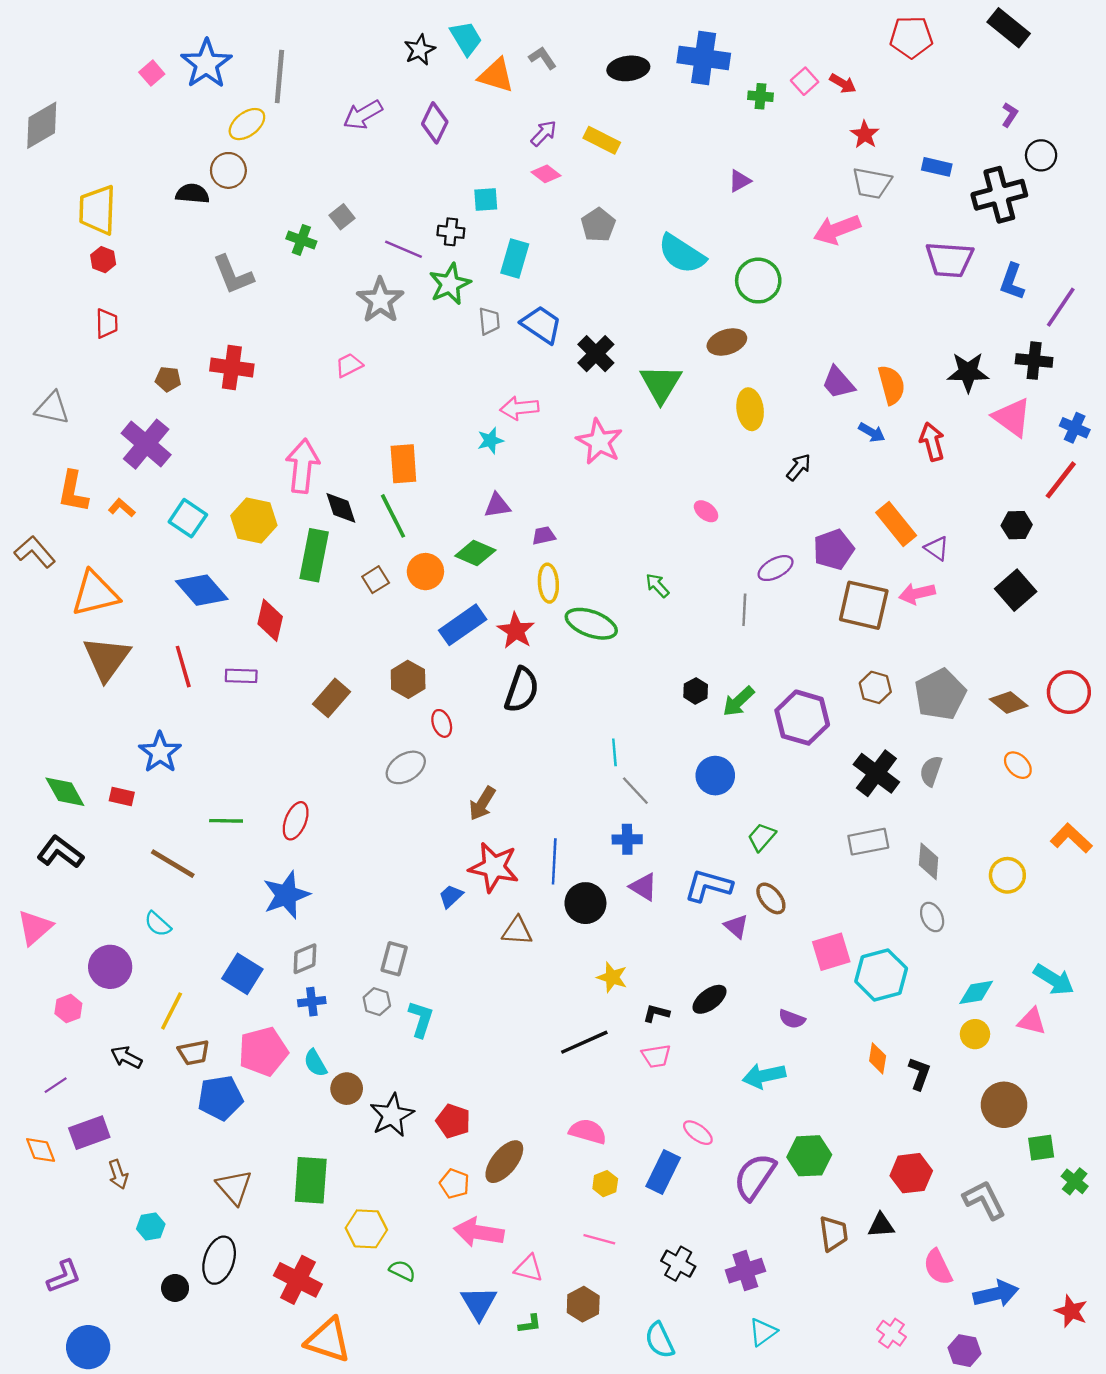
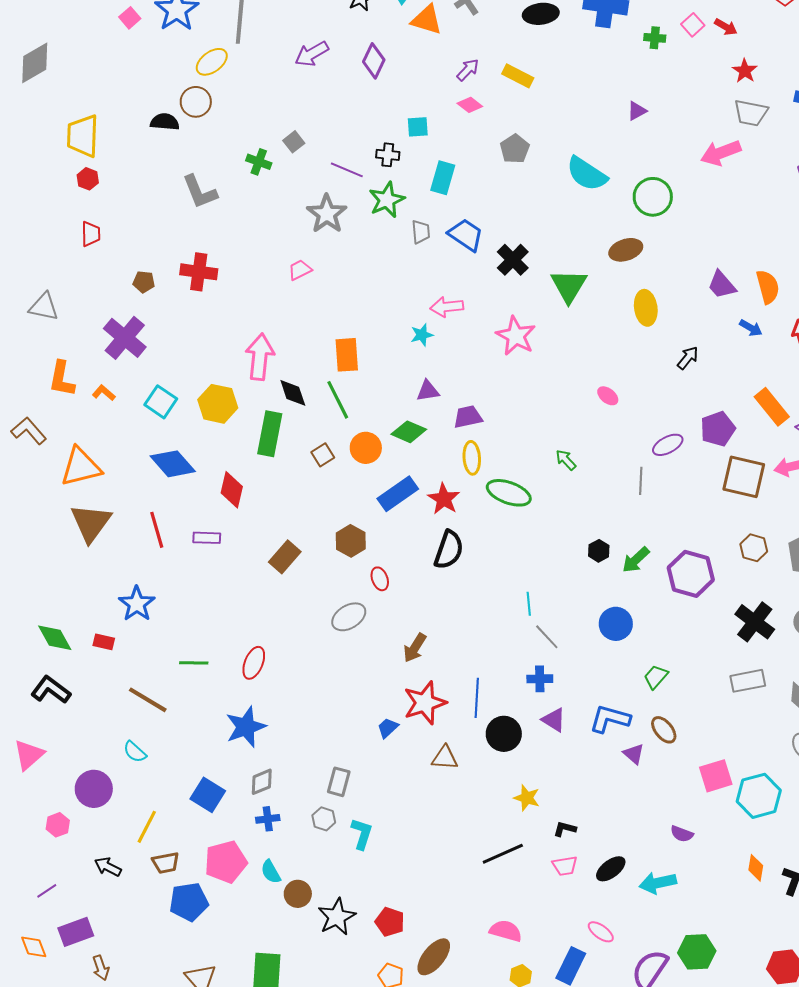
purple trapezoid: (544, 536) -> (468, 417), size x1.4
red star: (494, 867) -> (425, 703), turned -30
black ellipse: (709, 999) -> (611, 869), moved

